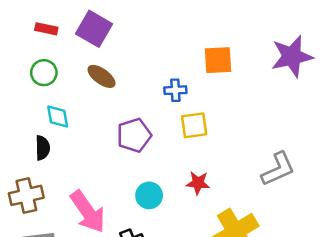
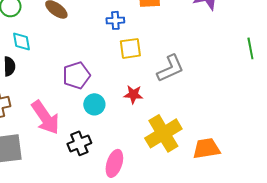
purple pentagon: (134, 135) -> (76, 75), moved
gray L-shape: (278, 169) -> (170, 68), moved

